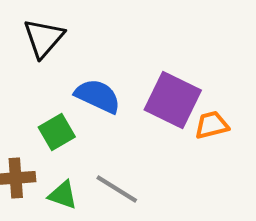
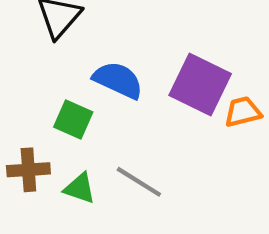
green square: (57, 132) -> (73, 119), turned -36

